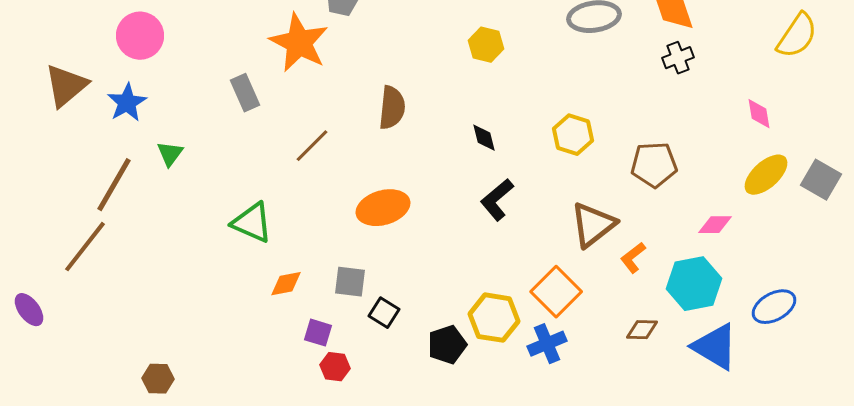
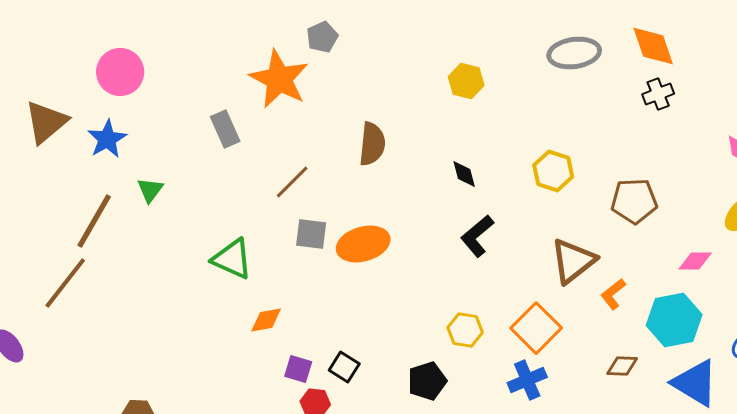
gray square: (350, 282) -> (311, 234), moved
black square: (384, 313) -> (344, 367), moved
yellow hexagon: (494, 318) -> (465, 330), moved, size x0.7

